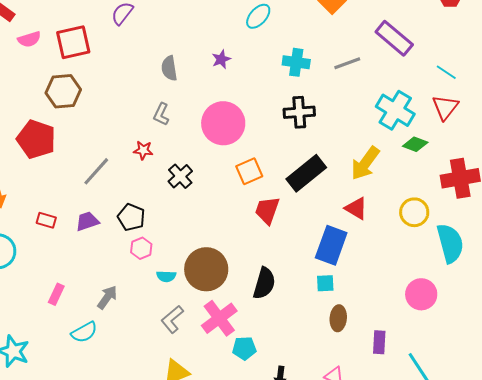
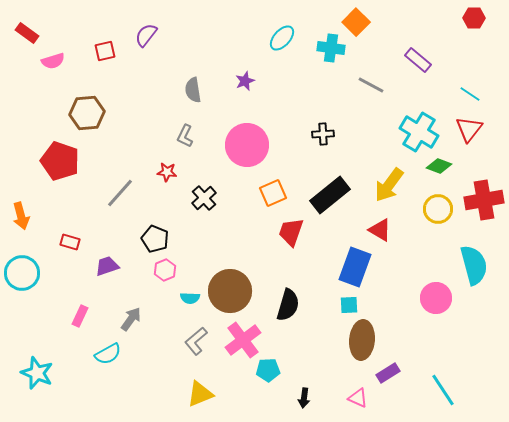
purple rectangle: (394, 38) -> (418, 60), size x0.7
red square: (73, 42) -> (105, 51), moved, size x0.6
cyan cross: (296, 62) -> (331, 48), moved
gray line: (347, 63) -> (371, 85), turned 48
black cross: (299, 112) -> (323, 134), size x0.7
yellow circle: (414, 212) -> (438, 209), moved
purple trapezoid: (87, 221) -> (107, 266), moved
pink circle: (421, 294) -> (436, 298), moved
brown ellipse: (338, 318) -> (362, 340), size x1.5
purple rectangle: (379, 342) -> (388, 373), moved, turned 55

